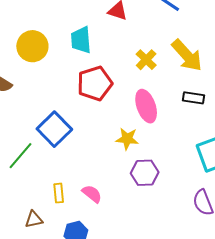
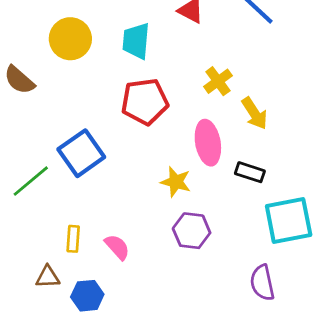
yellow arrow: (187, 55) -> (255, 113), moved, size x0.7
black rectangle: (193, 98) -> (250, 172), moved
brown triangle: (34, 219) -> (48, 277), moved

